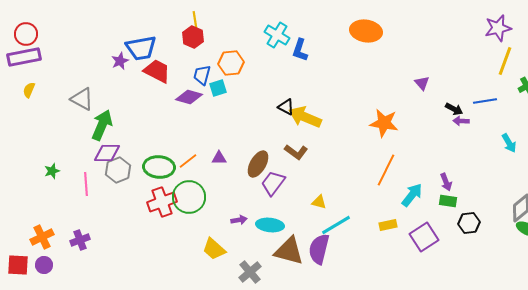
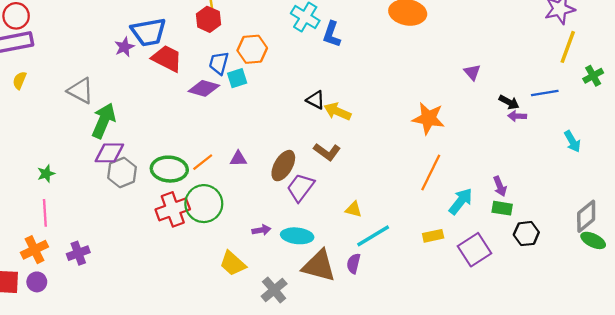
yellow arrow: (305, 117) -> (337, 111), size x0.7
pink line: (86, 184) -> (45, 213), moved
purple semicircle: (319, 249) -> (354, 263), size x0.6

